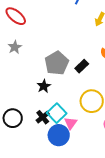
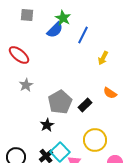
gray star: (15, 47) -> (26, 85), moved

